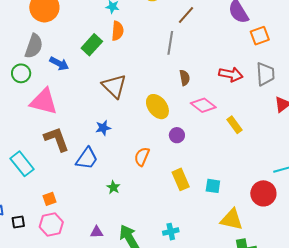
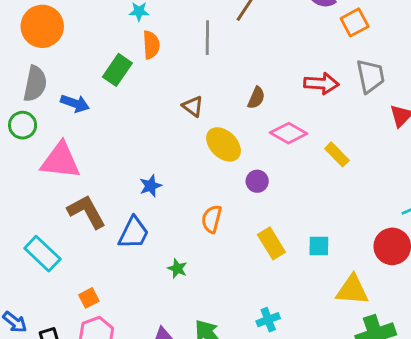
gray line: (170, 43) -> (207, 38), moved
brown semicircle: (185, 78) -> (256, 98), turned 42
brown triangle: (114, 86) -> (193, 106), moved, size x0.6

